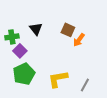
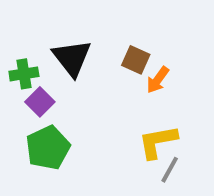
black triangle: (36, 29) -> (72, 58), size x1.5
yellow L-shape: (58, 79) -> (158, 142), moved

